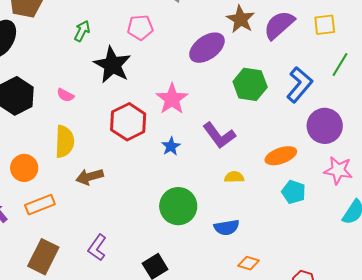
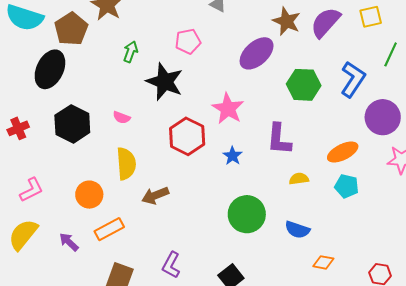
purple L-shape: (219, 135) -> (279, 139), turned 48
cyan pentagon: (294, 192) -> (347, 186), moved
blue semicircle: (227, 227) -> (297, 230), turned 35

